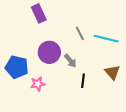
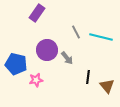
purple rectangle: (39, 13) -> (37, 13), turned 60
brown triangle: (112, 72) -> (107, 86), moved
black line: (83, 81) -> (88, 77), moved

